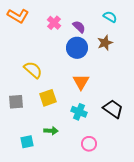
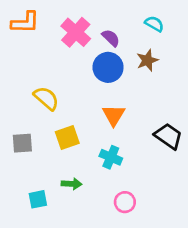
orange L-shape: (18, 16) -> (25, 22), turned -30
pink cross: (54, 23) -> (76, 32), size x1.5
black trapezoid: (113, 109) -> (168, 136), moved

